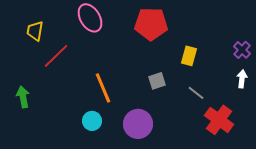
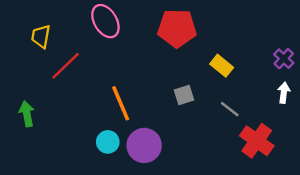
yellow rectangle: (189, 56) -> (222, 66), turned -66
purple circle: (138, 124) -> (144, 145), moved

